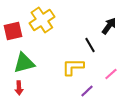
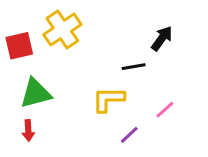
black line: (90, 45) -> (134, 67), turned -70

